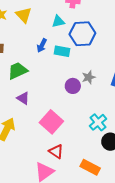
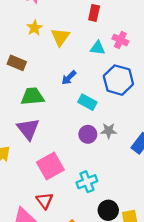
cyan triangle: (58, 21) -> (98, 48), moved
cyan rectangle: (62, 51) -> (87, 102), moved
purple triangle: (23, 98) -> (28, 129), size x1.5
cyan cross: (98, 122) -> (87, 182), moved

